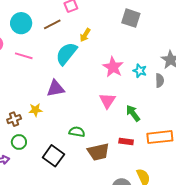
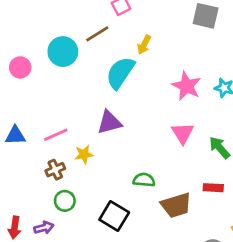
cyan circle: (21, 23) -> (63, 52), moved
pink line: (24, 56) -> (56, 135), moved, turned -36

